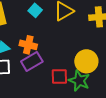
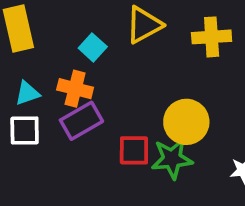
cyan square: (35, 10) -> (93, 47), moved
green star: (79, 81) -> (172, 159), turned -30

